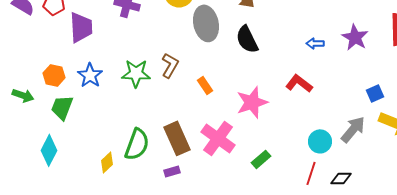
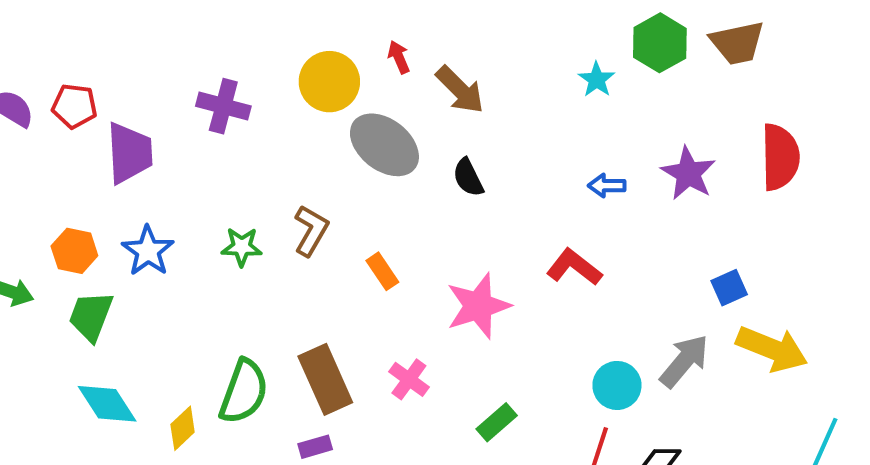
gray ellipse: (206, 23) -> (384, 145), turned -40
black semicircle: (247, 39) -> (468, 177), size x0.7
green star: (136, 73) -> (242, 247), size x0.7
pink cross: (218, 138) -> (409, 379), size x0.6
cyan diamond: (49, 150) -> (107, 404), moved, turned -60

